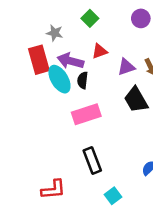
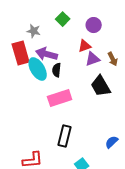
purple circle: (141, 18) -> (94, 25), moved
red triangle: (100, 51) -> (85, 46), moved
black rectangle: (92, 160) -> (65, 136), turned 35

